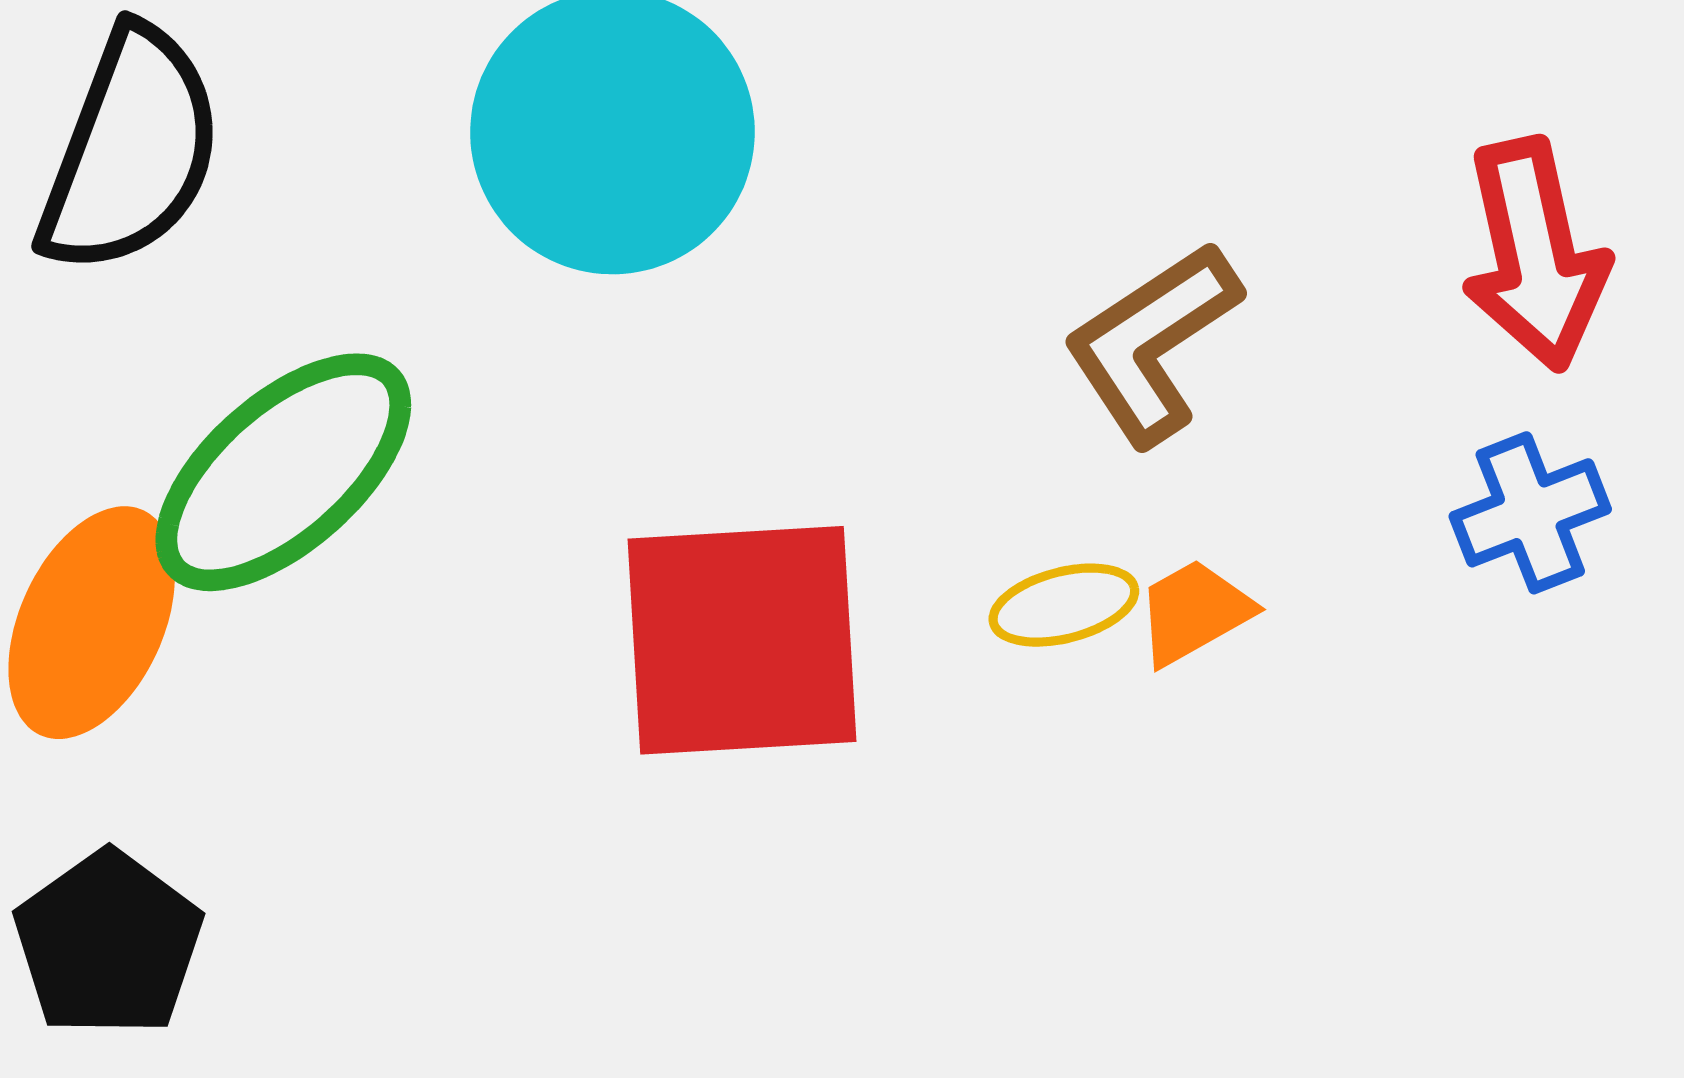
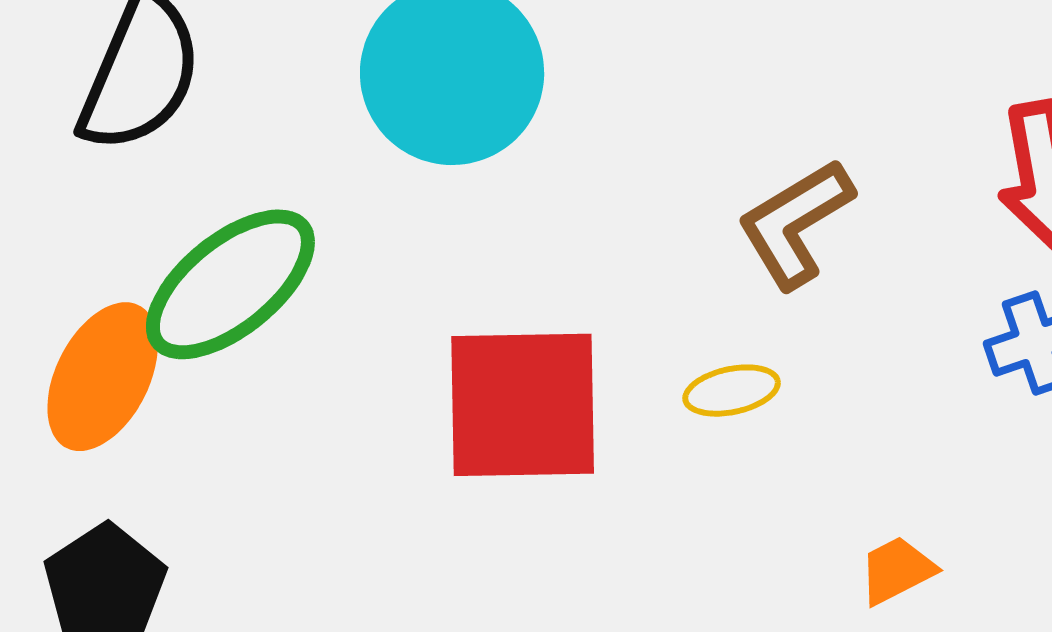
orange trapezoid: (1194, 612) -> (897, 570), moved

